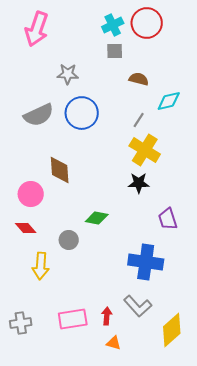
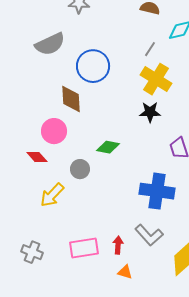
blue circle: (82, 113) -> (93, 66), moved
pink circle: (31, 194) -> (54, 131), moved
yellow arrow: (41, 266) -> (52, 195), turned 40
gray cross: (21, 323) -> (32, 252), turned 30

